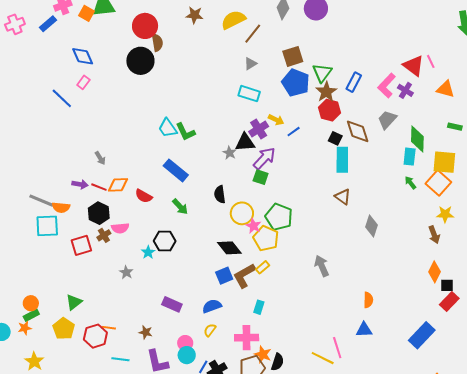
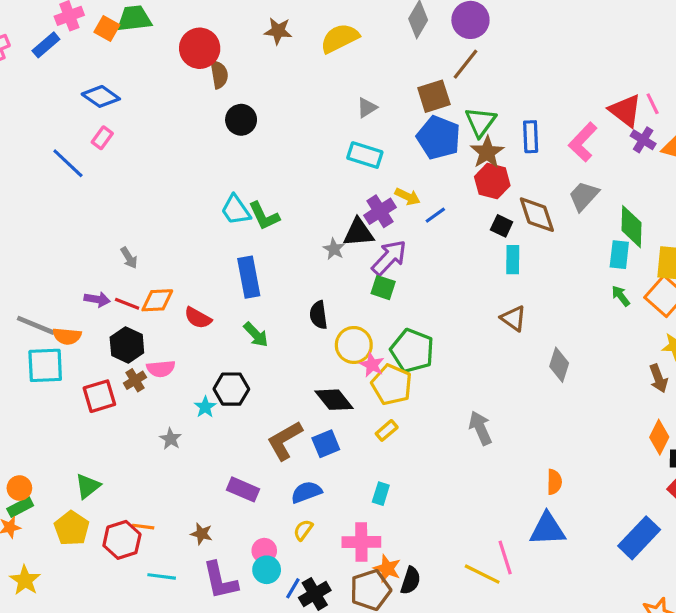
brown line: (253, 34) -> (465, 64), moved
blue diamond: (83, 56) -> (101, 96), turned -30
black circle: (140, 61) -> (241, 120), moved, size x0.7
blue rectangle: (354, 82) -> (531, 137), turned -30
purple cross: (405, 90) -> (643, 140), moved
cyan rectangle: (342, 160) -> (513, 260), size x0.7
blue rectangle: (176, 170) -> (249, 277), turned 40
brown L-shape: (244, 276) -> (285, 440), moved
blue triangle: (364, 330) -> (547, 529), size x1.4

